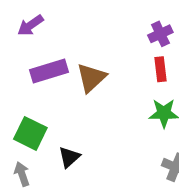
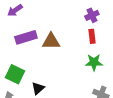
brown triangle: (91, 78) -> (51, 41), turned 42

